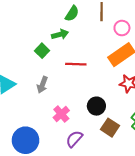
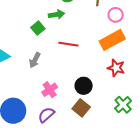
brown square: (110, 128) -> (81, 108), moved
purple semicircle: (74, 139) -> (46, 115), moved

